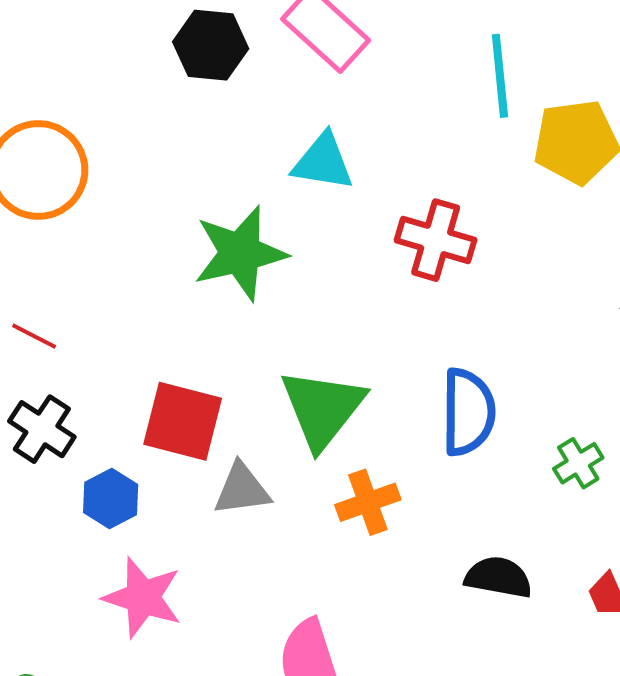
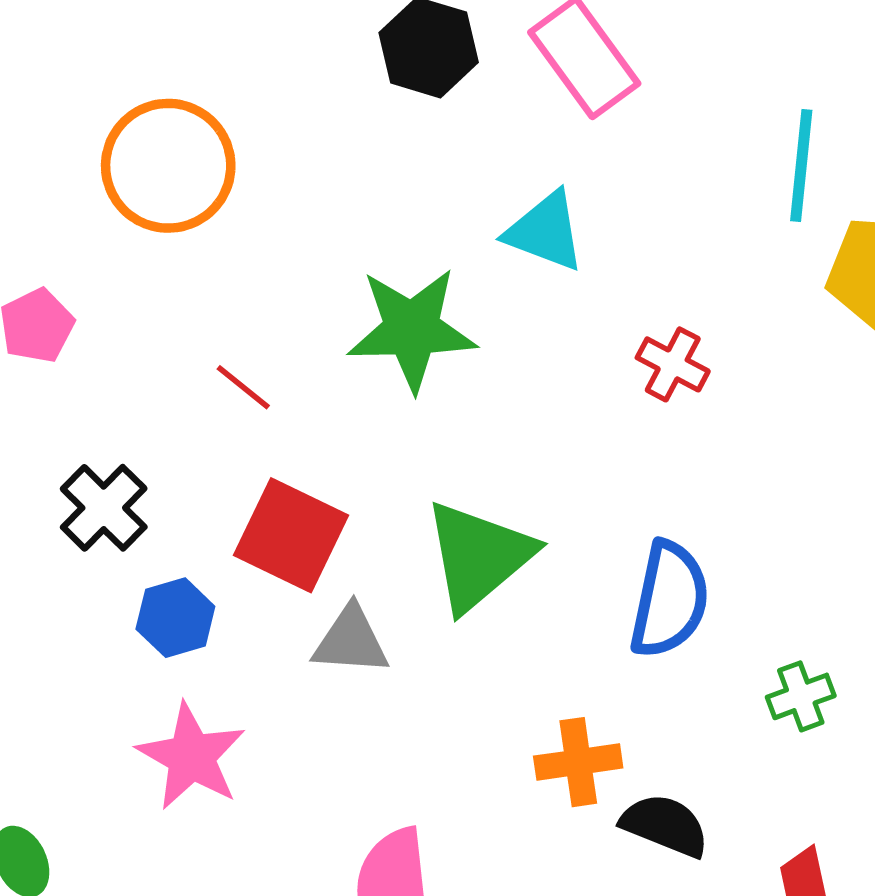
red cross: (436, 240) -> (673, 364), size x0.7
red line: (34, 336) -> (243, 387), moved
orange cross: (368, 502) -> (578, 762), moved

